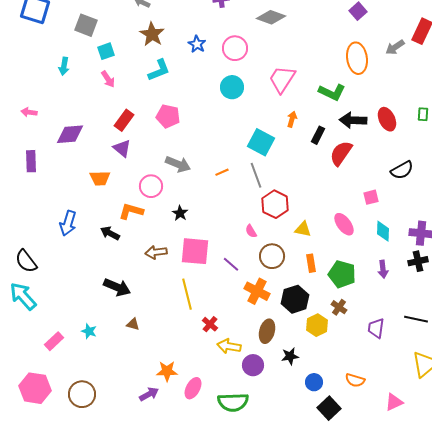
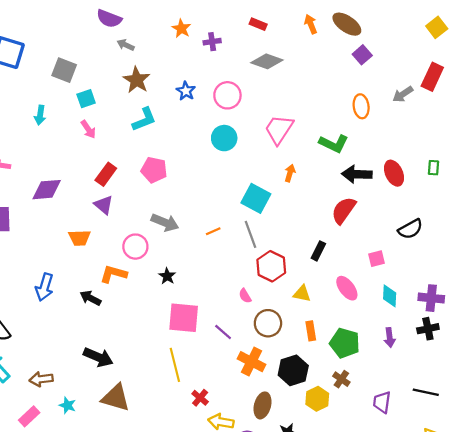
orange ellipse: (357, 58) -> (361, 106), size x0.7
black rectangle: (318, 135) -> (318, 251), moved
brown arrow: (156, 252) -> (41, 379), moved
brown triangle: (133, 324) -> (116, 398), size x2.0

